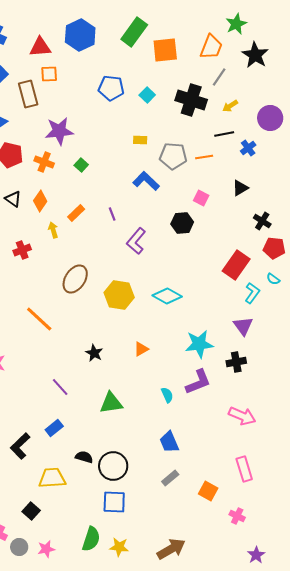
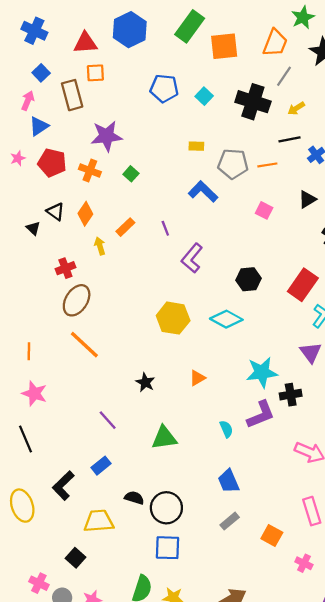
black hexagon: (182, 223) -> (249, 279), moved
brown ellipse: (75, 279) -> (77, 300), moved
black cross: (236, 362) -> (291, 395), moved

